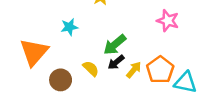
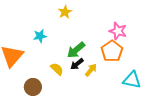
orange pentagon: (160, 70) -> (112, 51), moved
brown circle: (61, 80) -> (33, 87), moved

